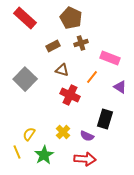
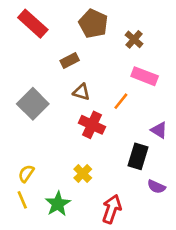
brown cross: (81, 43) -> (134, 39), moved, turned -32
purple triangle: (120, 87) -> (159, 130), moved
yellow semicircle: (29, 134) -> (26, 174), moved
purple semicircle: (87, 136) -> (156, 187), moved
red arrow: (85, 159) -> (112, 209), turned -75

